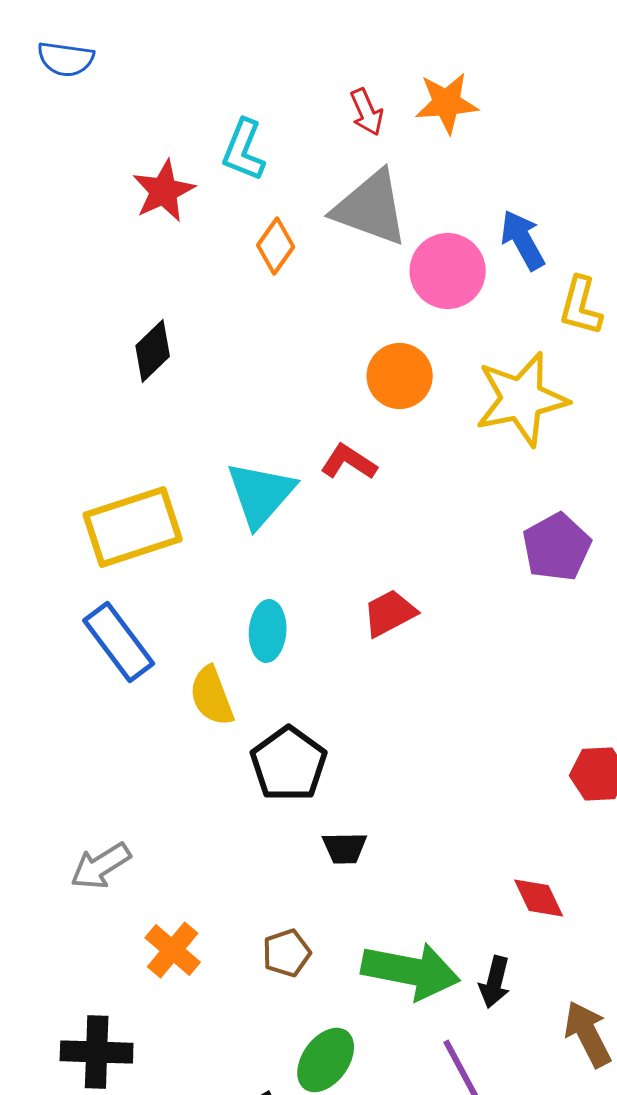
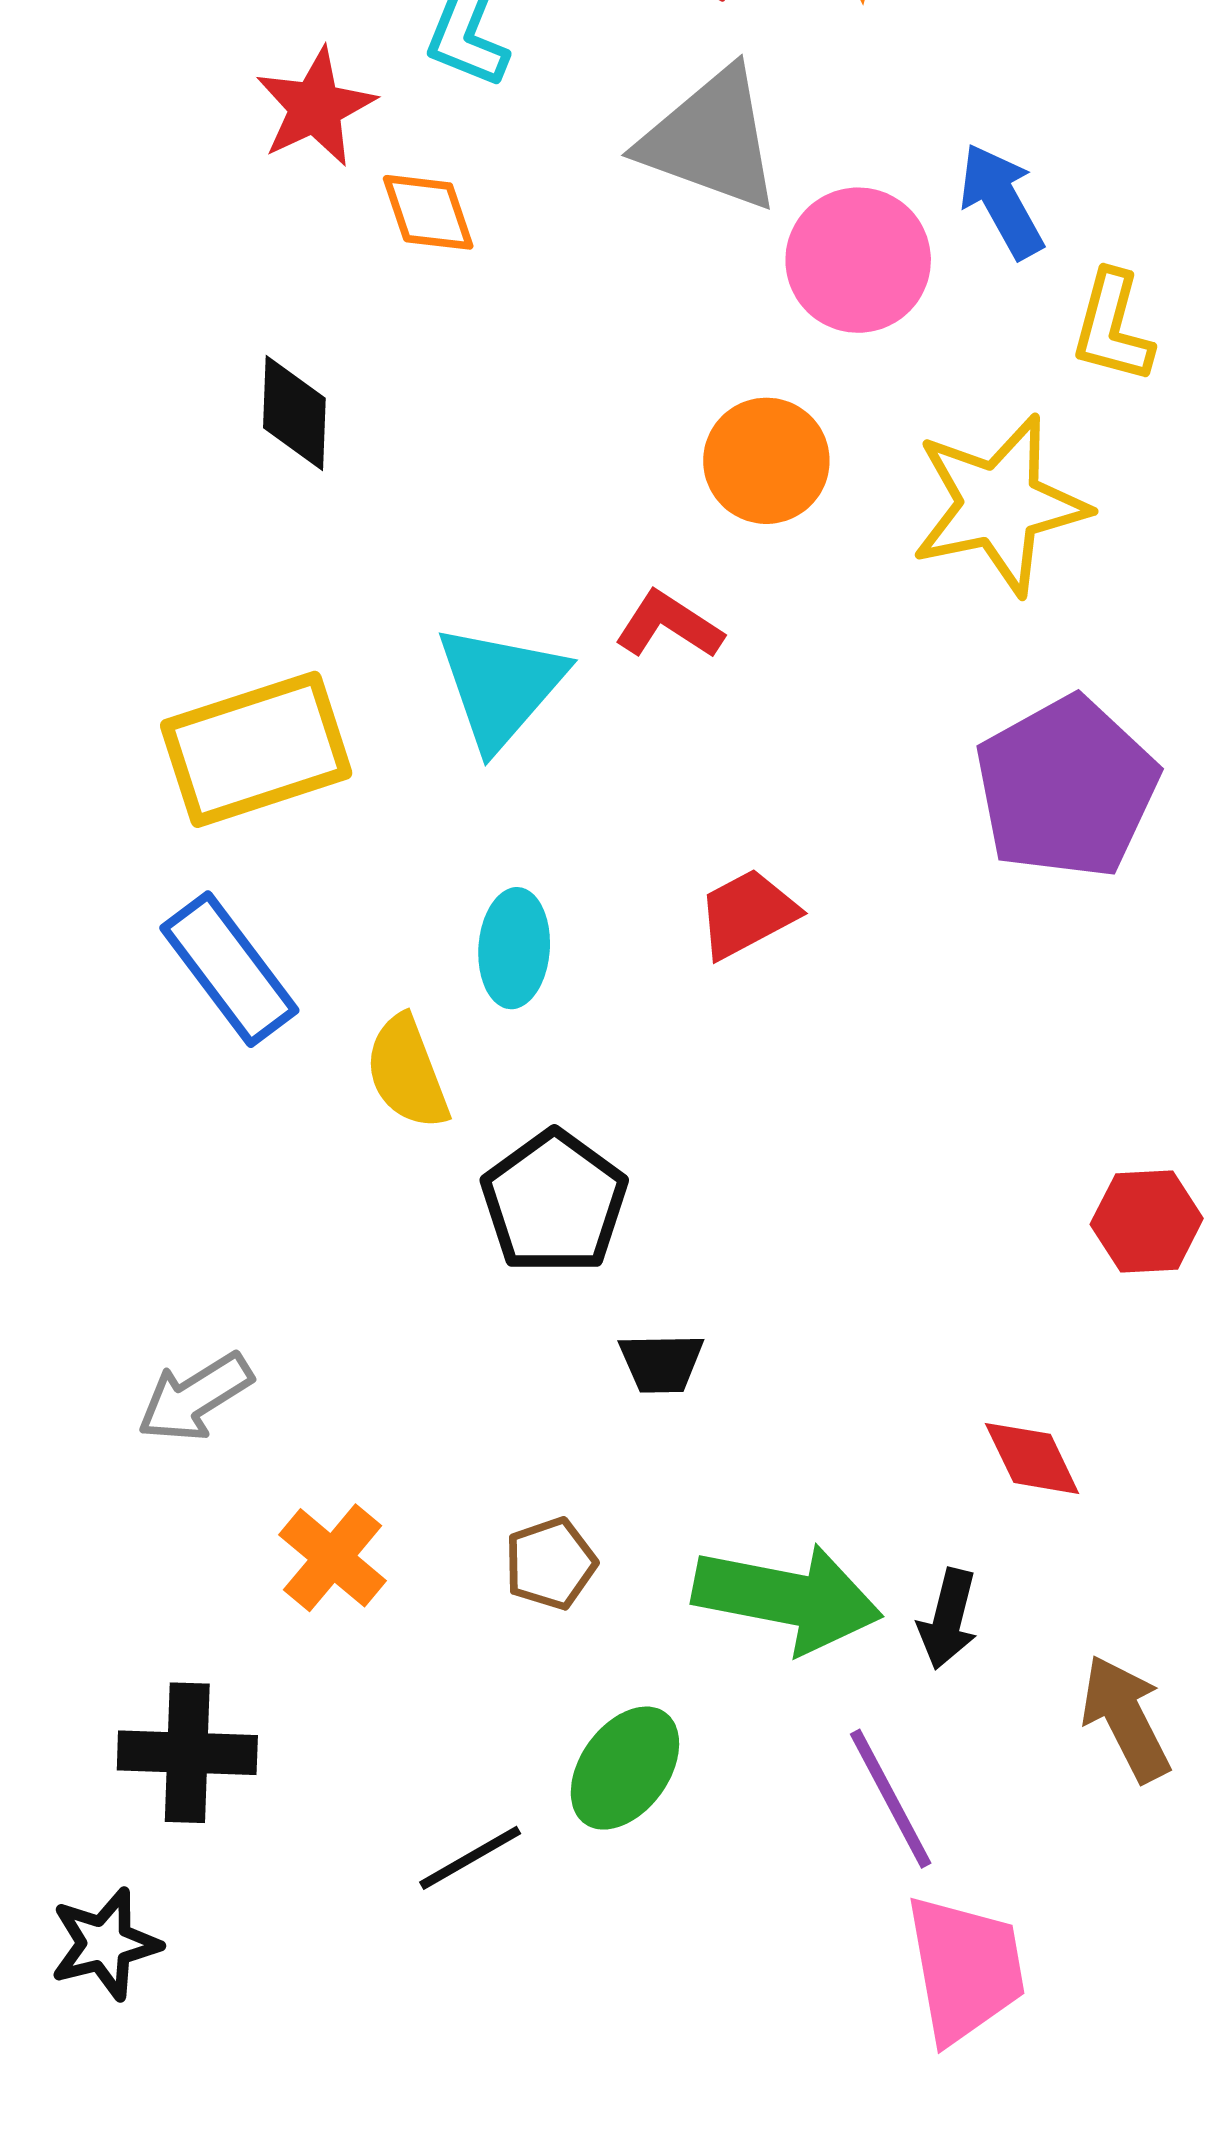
orange diamond: (276, 246) -> (428, 212), moved, turned -54
black diamond: (153, 351) -> (294, 413), turned -44
purple pentagon: (557, 547) -> (1066, 788), size x1.4

